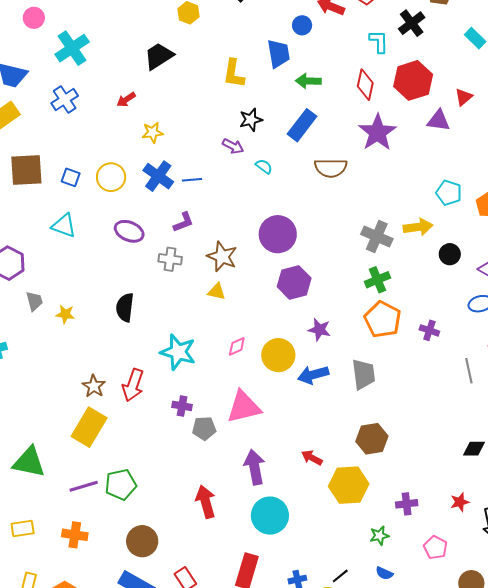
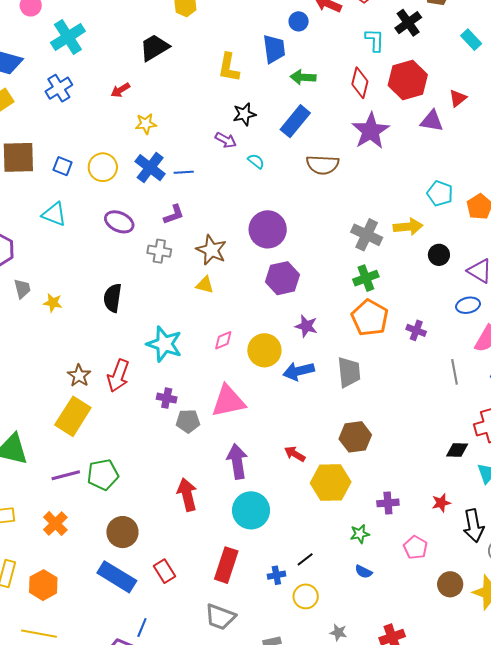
orange cross: (75, 535) -> (55, 524), turned 35
black line: (340, 576) -> (305, 559), moved

